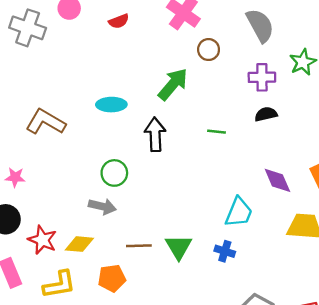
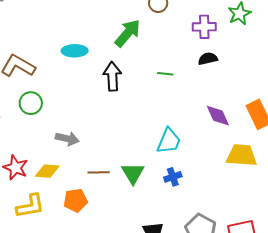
green circle: (114, 173) -> (31, 103), moved
cyan trapezoid: (239, 212) -> (169, 141), moved
blue cross: (225, 251) -> (173, 177), turned -36

